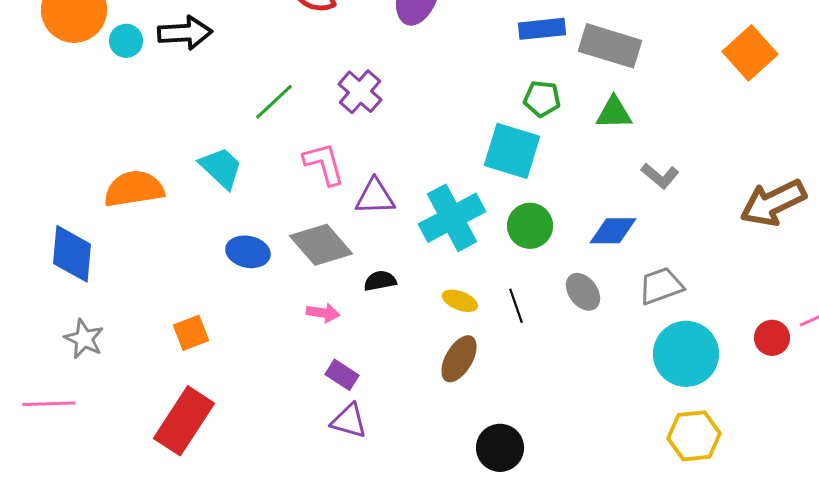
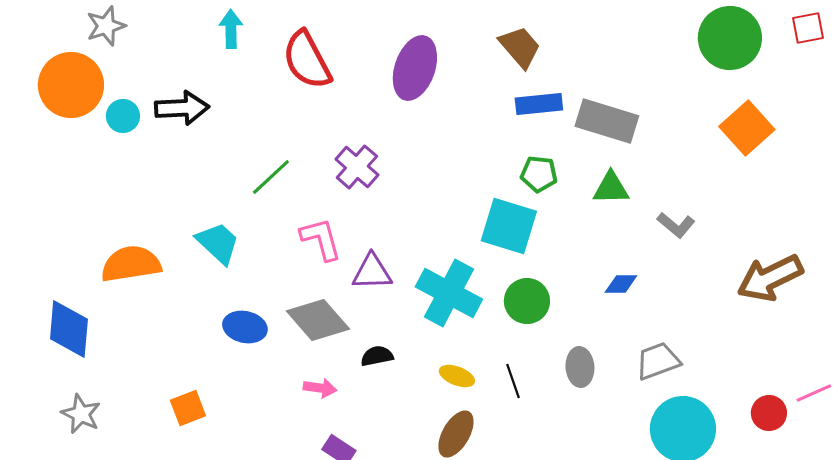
gray L-shape: (660, 176) -> (676, 225), moved
cyan cross: (452, 218) -> (449, 293), turned -34
blue diamond: (613, 231) -> (621, 284), moved, size x0.7
gray ellipse: (583, 292) -> (580, 367), turned 33

